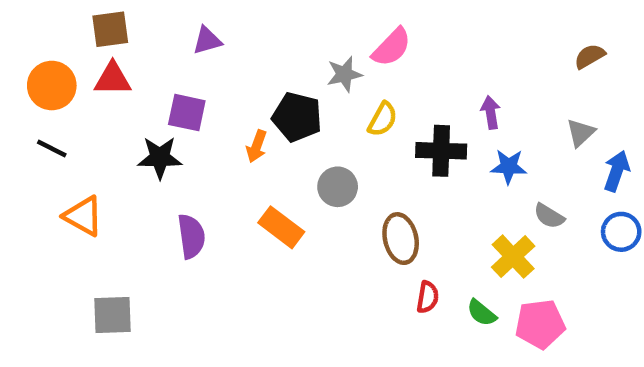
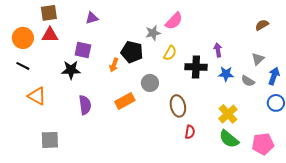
gray semicircle: (549, 216) -> (248, 81), moved
orange rectangle: (281, 227) -> (125, 101), turned -66
green semicircle: (482, 313) -> (229, 139), moved, size x1.5
pink pentagon: (540, 324) -> (263, 144), moved

